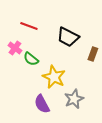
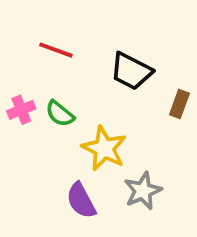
pink cross: (15, 48) -> (21, 110), moved, turned 32

